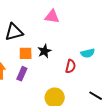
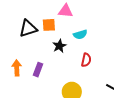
orange square: (26, 53) -> (49, 25), moved
cyan semicircle: (88, 53) -> (80, 34), moved

